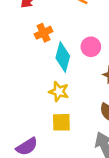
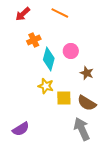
yellow square: (61, 122) -> (64, 98), moved

